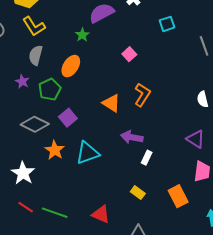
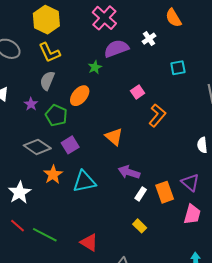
green pentagon: (50, 89) -> (56, 115), turned -30
orange L-shape: (142, 95) -> (157, 115), moved
yellow rectangle: (138, 193) -> (140, 226), moved
orange rectangle: (178, 196) -> (165, 192), moved

